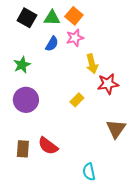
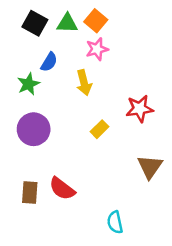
blue semicircle: (52, 44) -> (49, 62), moved
yellow arrow: (92, 64) -> (84, 83), moved

